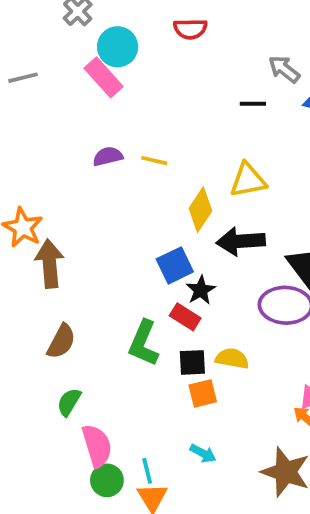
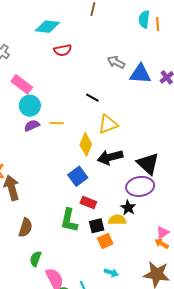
cyan circle: (118, 47) -> (30, 106), moved
black line: (253, 104) -> (92, 98), moved, turned 40
black star: (201, 290) -> (128, 208), moved

